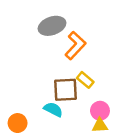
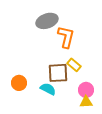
orange L-shape: (75, 46) -> (66, 37), turned -30
orange circle: (18, 123) -> (19, 83), moved

